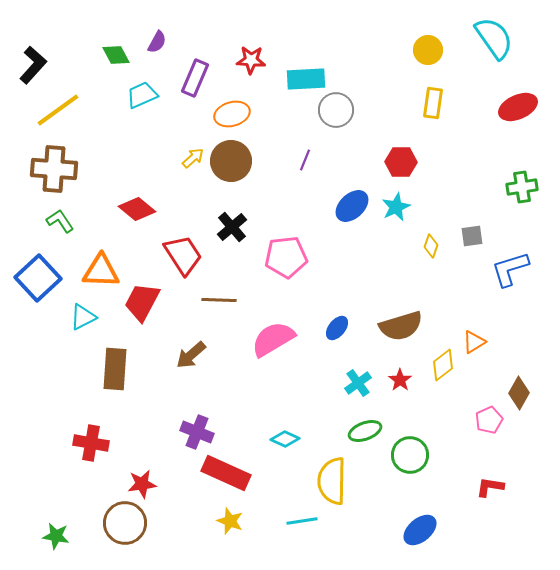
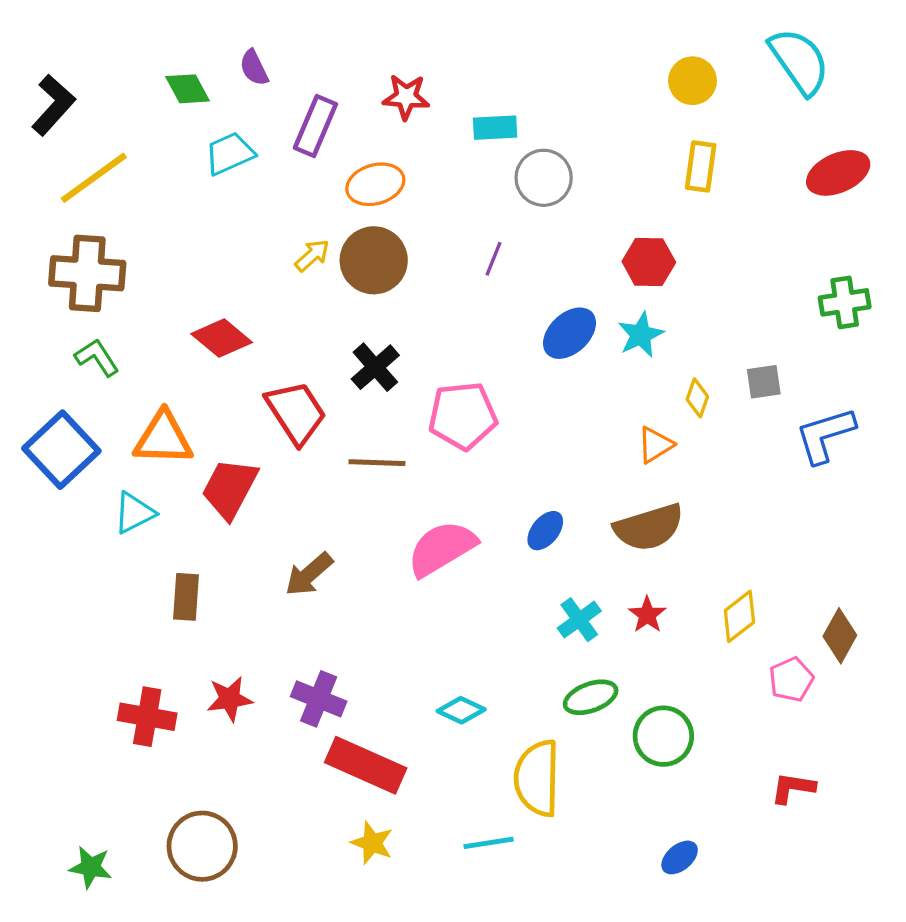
purple semicircle: (157, 42) -> (254, 68), turned 125
cyan rectangle: (306, 79) -> (495, 128), size x0.7
brown line: (219, 300) -> (377, 463), moved
orange triangle: (474, 342) -> (655, 445), moved
yellow diamond: (443, 365) -> (739, 616), moved
brown rectangle: (115, 369) -> (186, 597), size x0.7
red star: (142, 484) -> (230, 699), moved
blue ellipse: (420, 530) -> (680, 857), size x0.7

